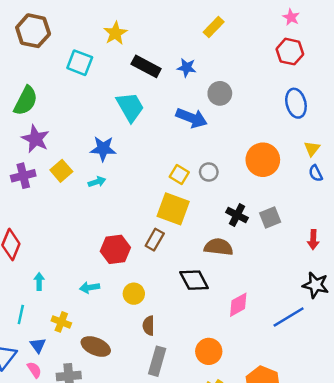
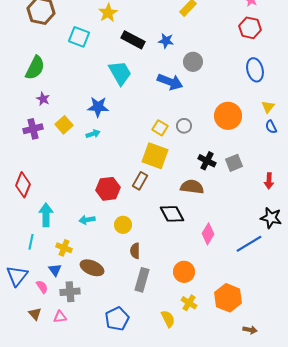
purple star: (36, 139) -> (43, 99), size x0.6
cyan arrow: (39, 281) -> (46, 215), size x1.6
pink diamond: (238, 305) -> (208, 234), turned -30
blue triangle: (38, 345) -> (55, 270), moved

